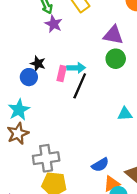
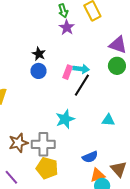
black star: (38, 63) -> (39, 54), moved
cyan star: (19, 110) -> (65, 119), moved
cyan triangle: (125, 114) -> (108, 120), moved
brown star: (18, 133) -> (18, 143), moved

